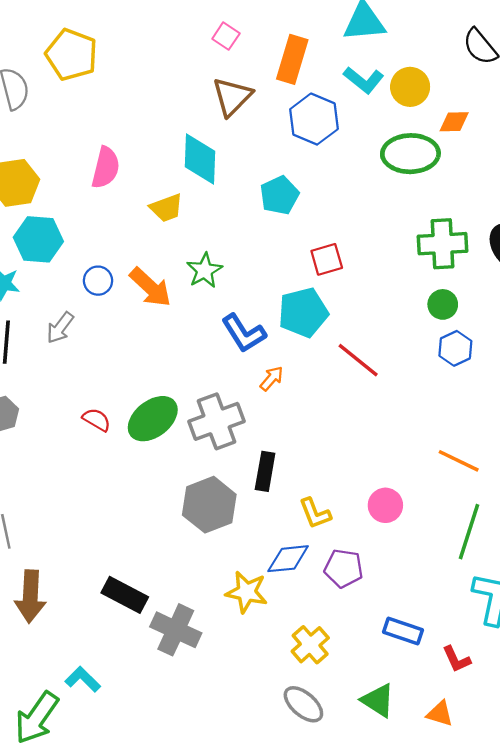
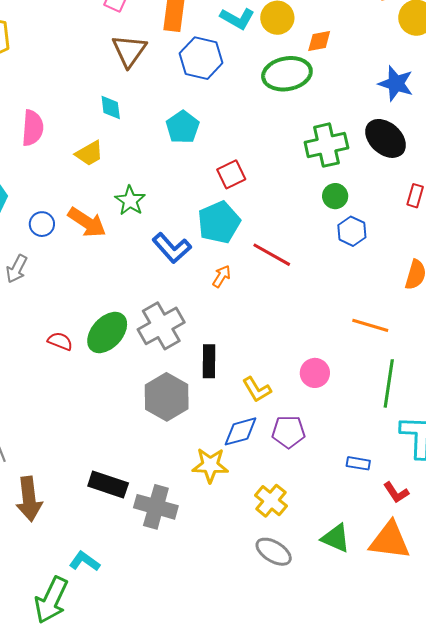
cyan diamond: (200, 159) -> (111, 108), size x0.6
orange arrow: (272, 378) -> (222, 276), moved
blue rectangle: (403, 631) -> (358, 463), moved, size x0.7
orange triangle: (440, 714) -> (390, 540), size x1.8

